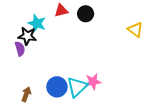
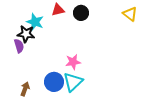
yellow triangle: (135, 30) -> (130, 14), moved
pink star: (93, 82) -> (73, 62), moved

